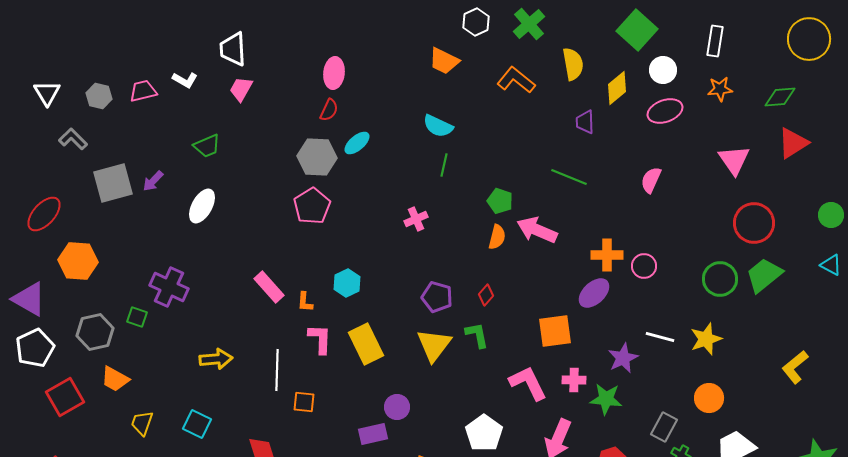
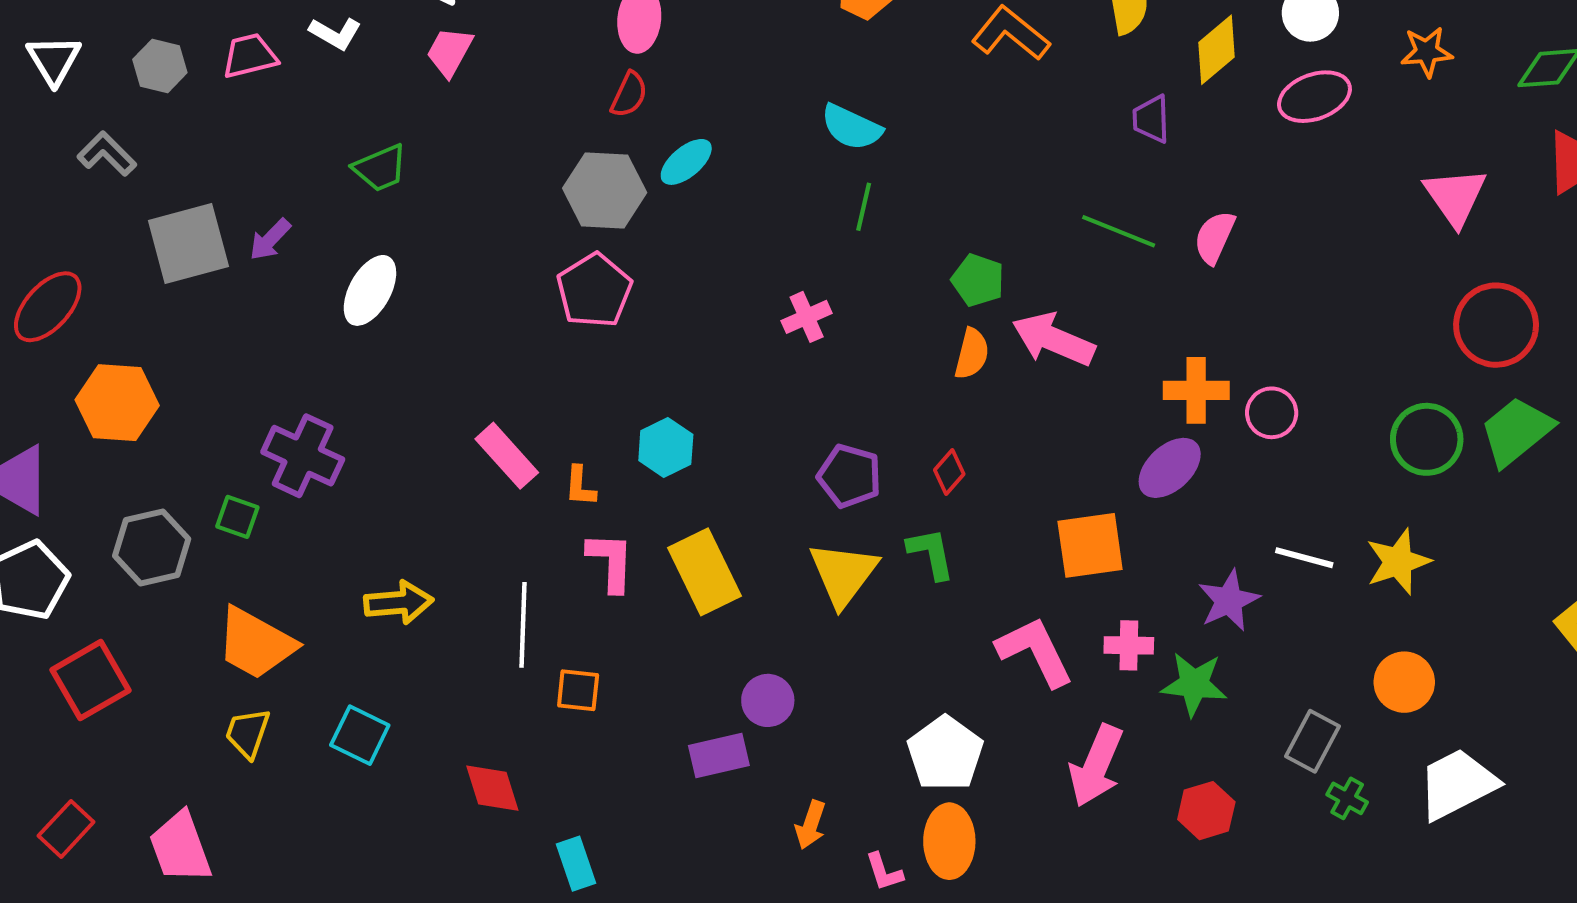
pink semicircle: (651, 180) -> (1215, 237), moved
orange trapezoid: (115, 379) -> (256, 643), moved, size x1.4

